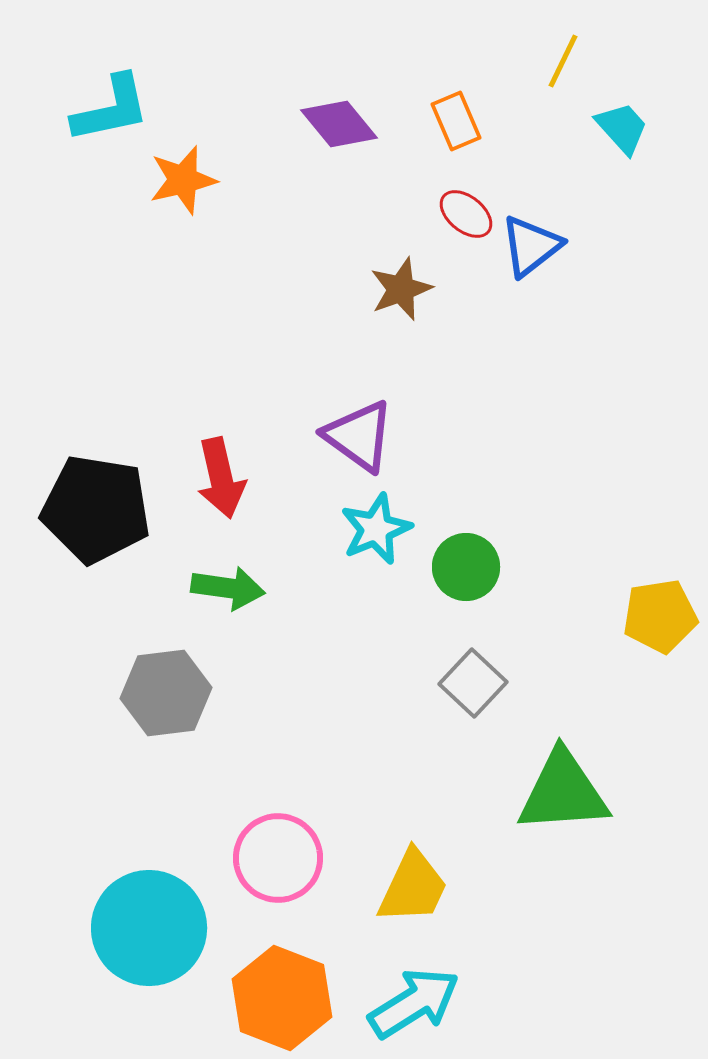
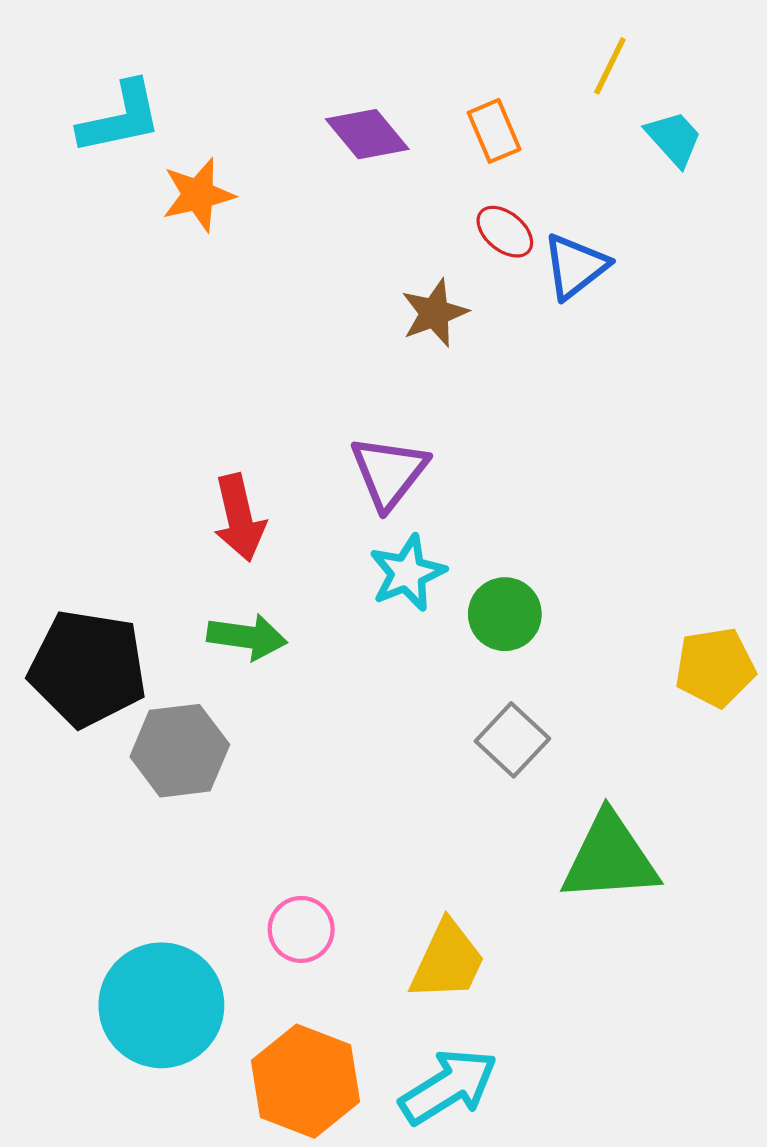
purple triangle: (359, 436) -> (389, 472), turned 32
black pentagon: (96, 509) -> (88, 668), moved
pink circle: (278, 858) -> (301, 929), size x0.7

